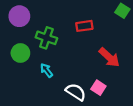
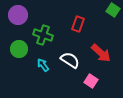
red rectangle: (84, 26) -> (78, 24), turned -63
white semicircle: (76, 92) -> (70, 60), moved

